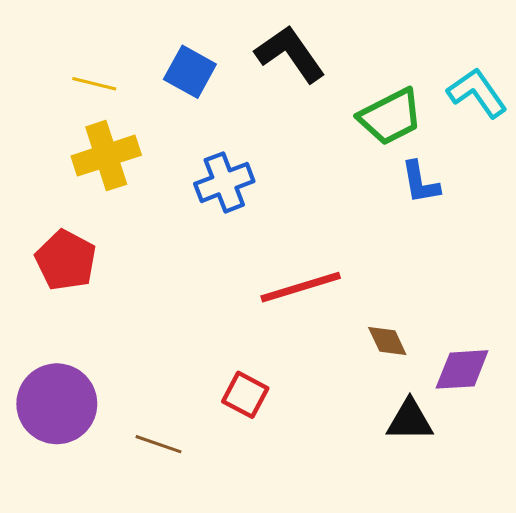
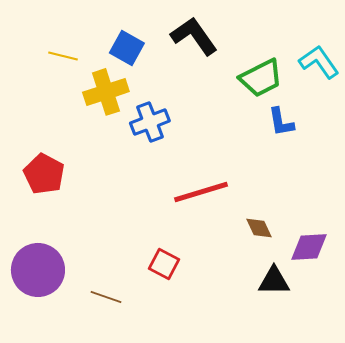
yellow cross: (106, 156) -> (106, 92), moved

